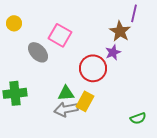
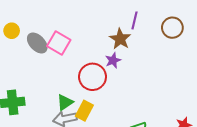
gray ellipse: (38, 52) -> (37, 43), moved
green triangle: (66, 93) -> (65, 102), turned -30

